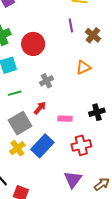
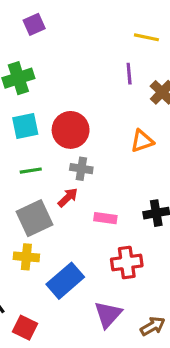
red circle: (33, 44) -> (71, 130), moved
gray cross: (47, 81) -> (81, 169), moved, turned 32
blue rectangle: (42, 146) -> (65, 281), moved
yellow cross: (17, 148) -> (26, 257), turned 35

